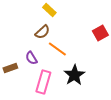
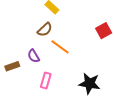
black star: (74, 75) -> (89, 83), moved, turned -30
pink rectangle: (43, 82) -> (46, 80), size x0.7

